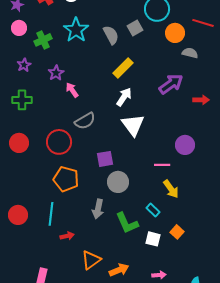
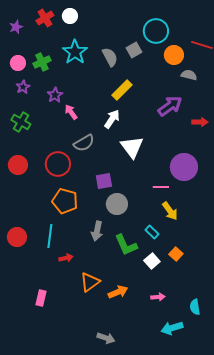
pink circle: (19, 28) -> (18, 63), moved
white arrow: (124, 97) -> (112, 119), moved
green cross: (22, 100) -> (21, 122), turned 30
purple circle: (185, 145) -> (184, 167), size x1.4
white square: (153, 239) -> (152, 261), turned 35

